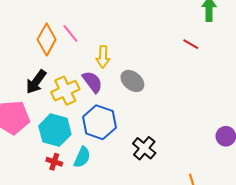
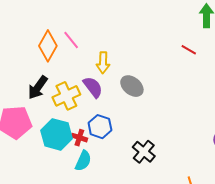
blue hexagon: (99, 122) -> (100, 127), size x0.7
red cross: (54, 162) -> (79, 138), moved

